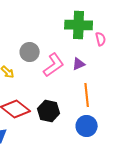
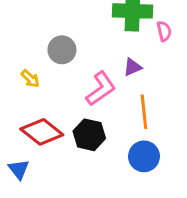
pink L-shape: (54, 65) -> (101, 89), moved

